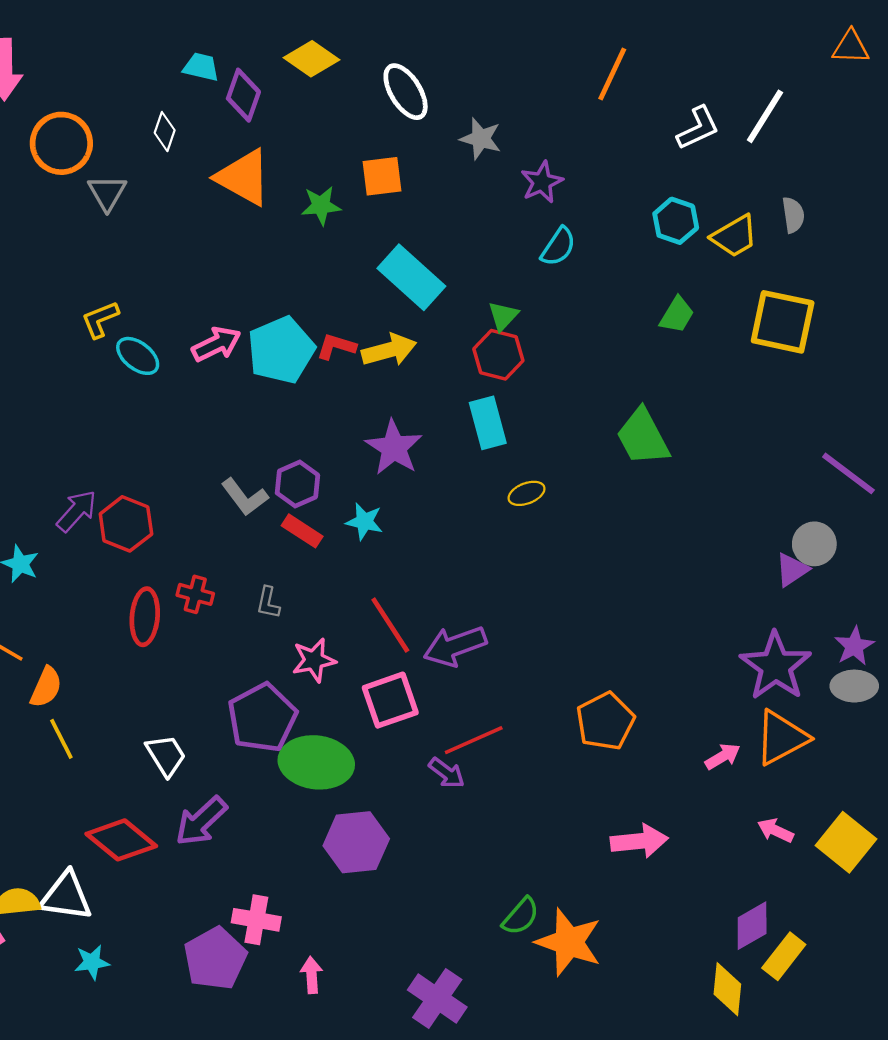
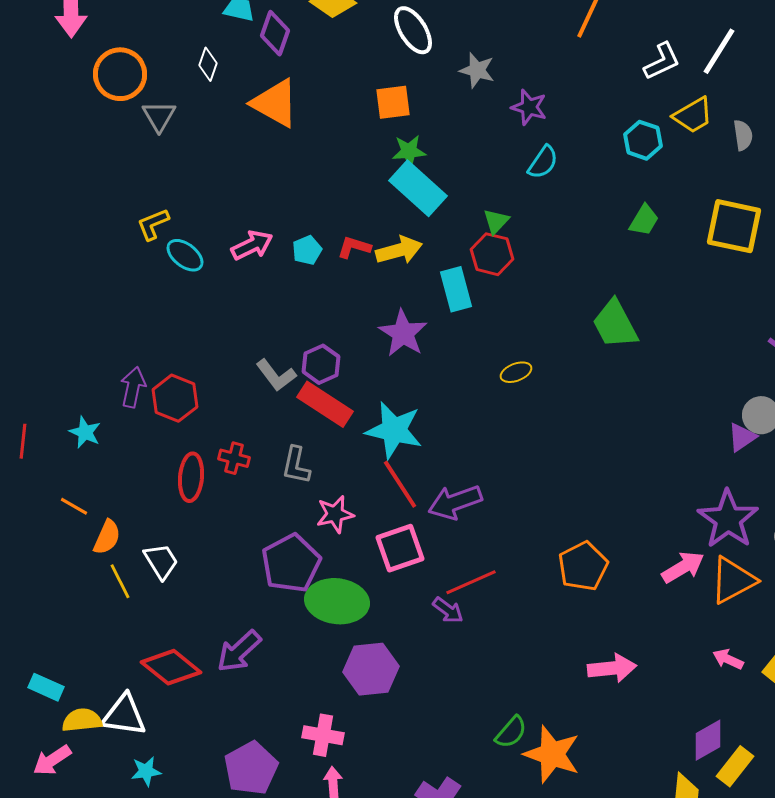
purple star: (542, 182) -> (529, 107), turned -30
green star: (321, 206) -> (409, 151), moved
yellow trapezoid: (734, 236) -> (693, 115), moved
cyan pentagon: (281, 350) -> (307, 250), size x0.5
cyan rectangle: (488, 423) -> (456, 289), moved
purple arrow: (77, 511) -> (133, 387), turned -30
cyan star: (364, 522) -> (394, 430), moved, size x1.8
red rectangle: (302, 531) -> (325, 404), size x1.6
gray L-shape: (268, 603) -> (296, 465), size x1.4
white trapezoid: (166, 755) -> (161, 561), moved
pink arrow: (723, 757) -> (683, 567), moved, size x1.4
pink cross: (256, 920) -> (323, 735), moved

